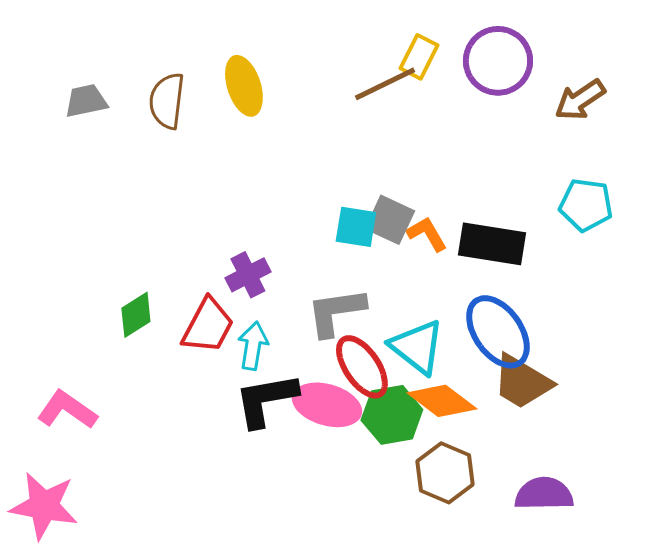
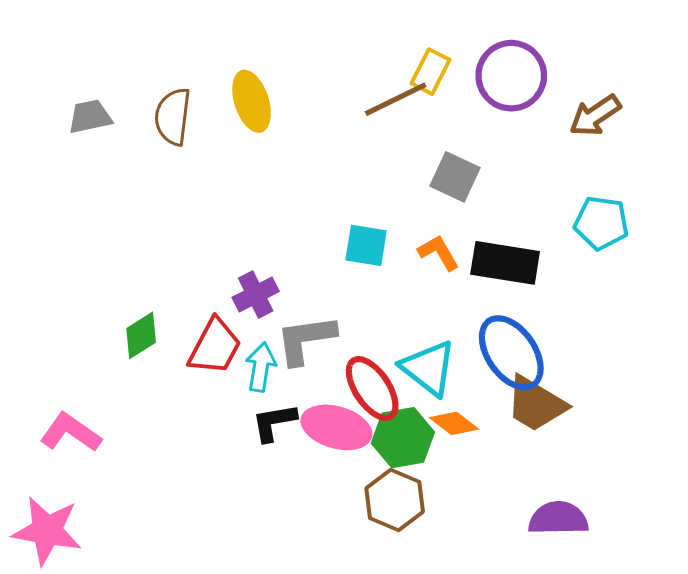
gray square: (390, 220) -> (455, 177), moved
gray L-shape: (336, 312) -> (306, 339), moved
black L-shape: (266, 400) -> (274, 422), size x0.7
orange diamond: (442, 401) -> (454, 423), size x0.7
brown hexagon: (445, 473) -> (395, 500), moved

